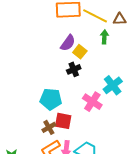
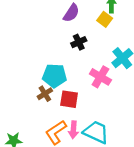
yellow square: (80, 52) -> (105, 19), moved
brown cross: (49, 127) -> (45, 94), moved

